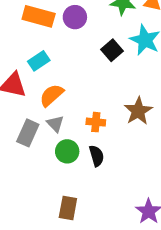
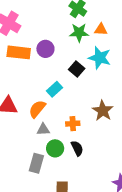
cyan rectangle: (39, 61) -> (54, 89), moved
gray triangle: (55, 124) -> (43, 129), turned -40
gray rectangle: (28, 133) -> (36, 163), moved

